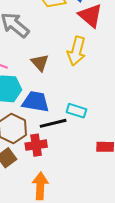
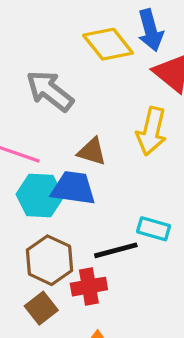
brown triangle: (40, 63) -> (92, 152), turned -30
blue trapezoid: (36, 102) -> (73, 188), moved

